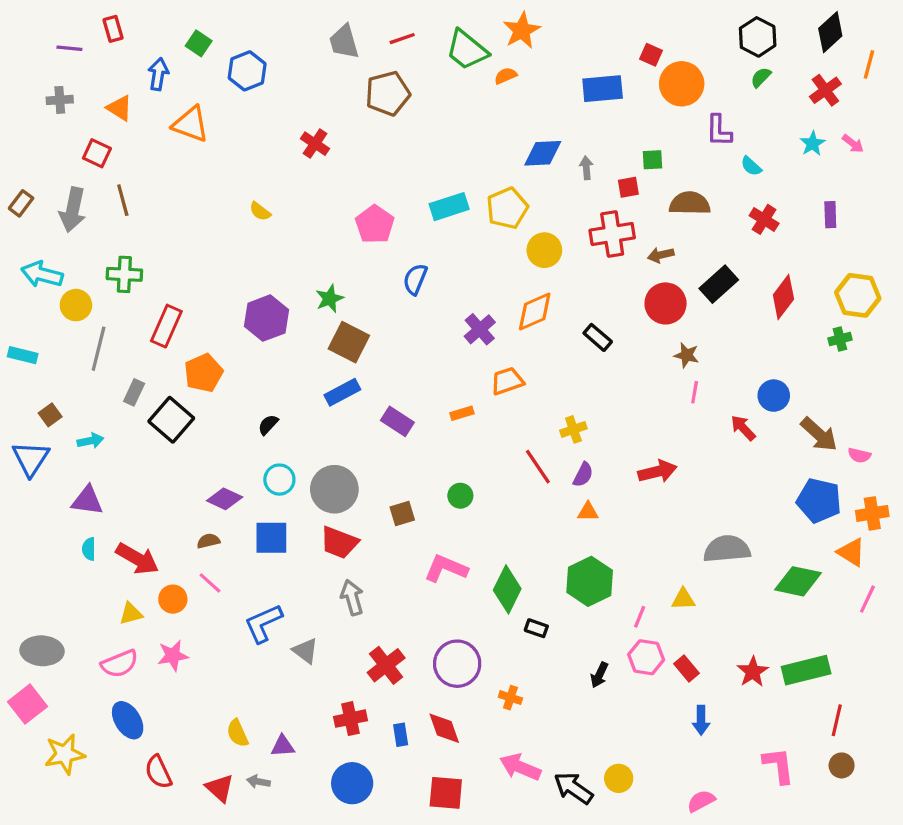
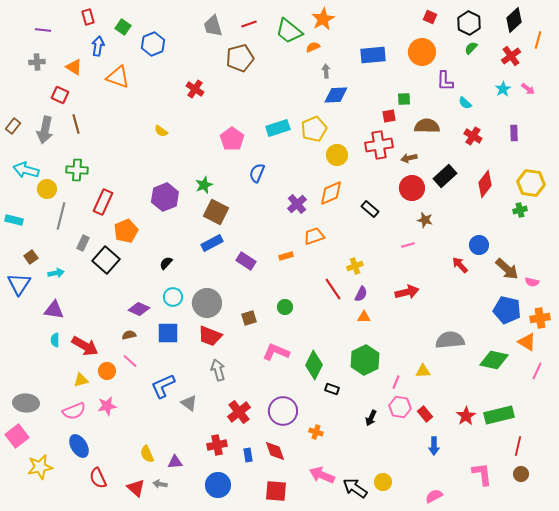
red rectangle: (113, 29) -> (88, 17), moved
red square: (651, 55) -> (430, 17), moved
gray arrow: (586, 168) -> (326, 71), moved
pink line: (695, 392) -> (408, 245), moved, turned 64

